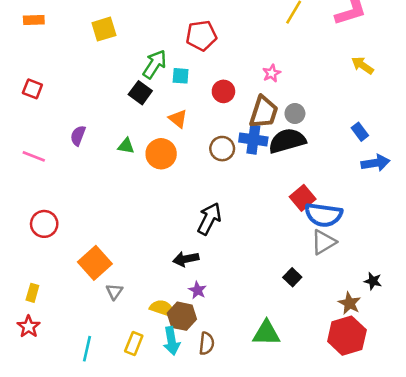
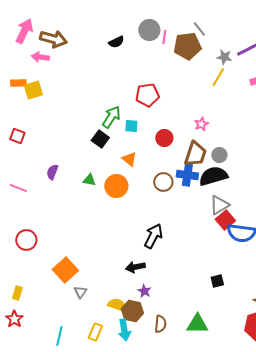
yellow square: (104, 29) -> (33, 90), moved
gray triangle: (324, 242) -> (219, 205), moved
black square: (292, 277) -> (217, 281), turned 32
brown semicircle: (207, 343) -> (160, 324), moved

